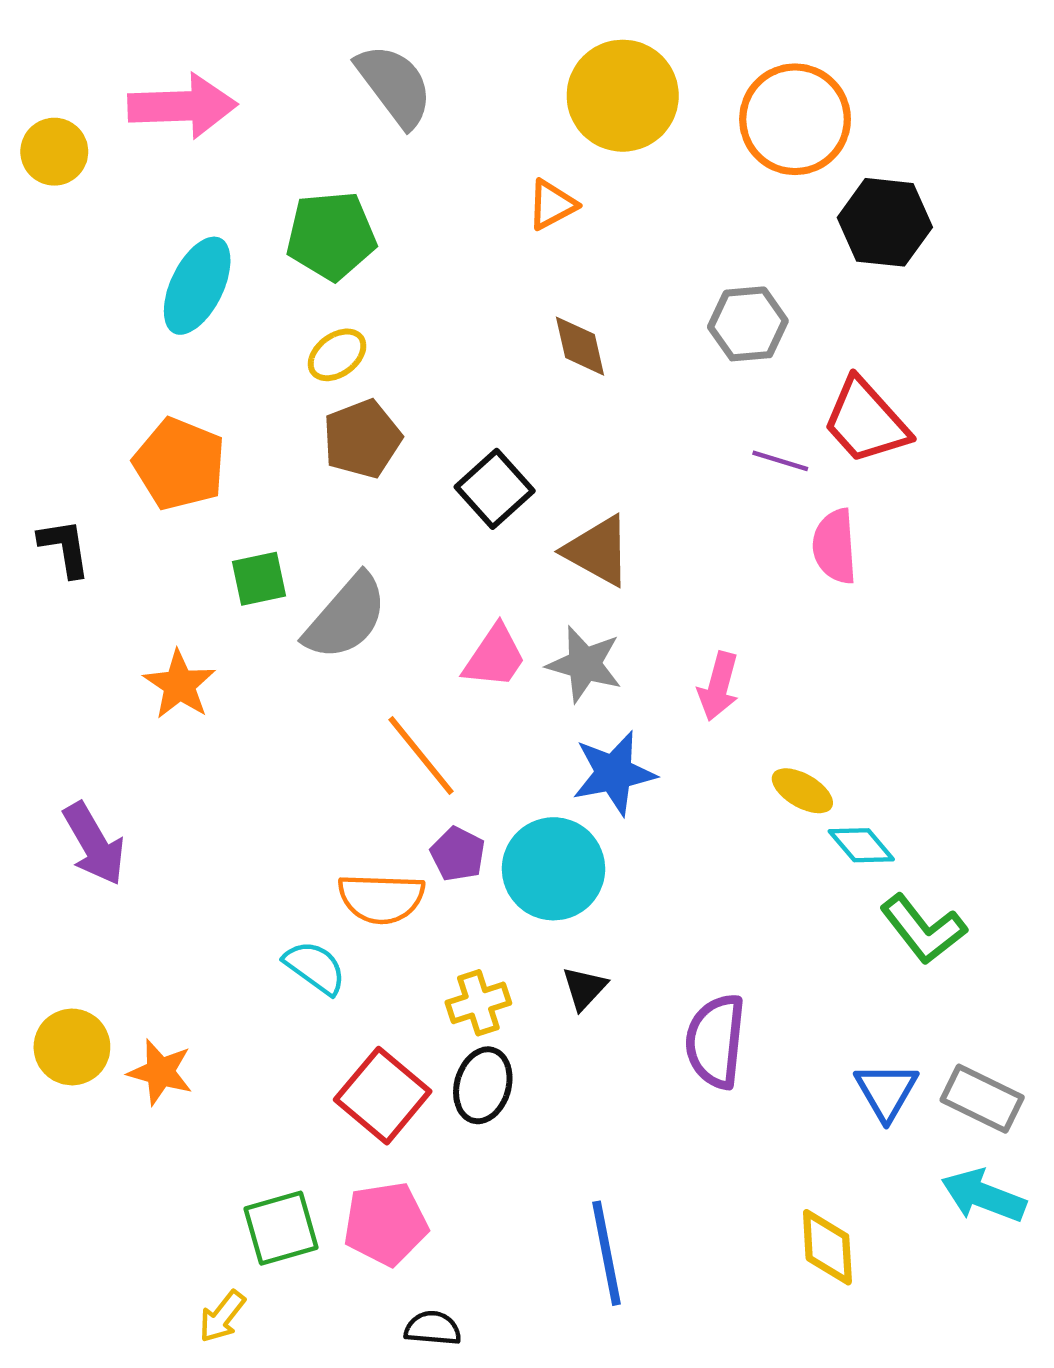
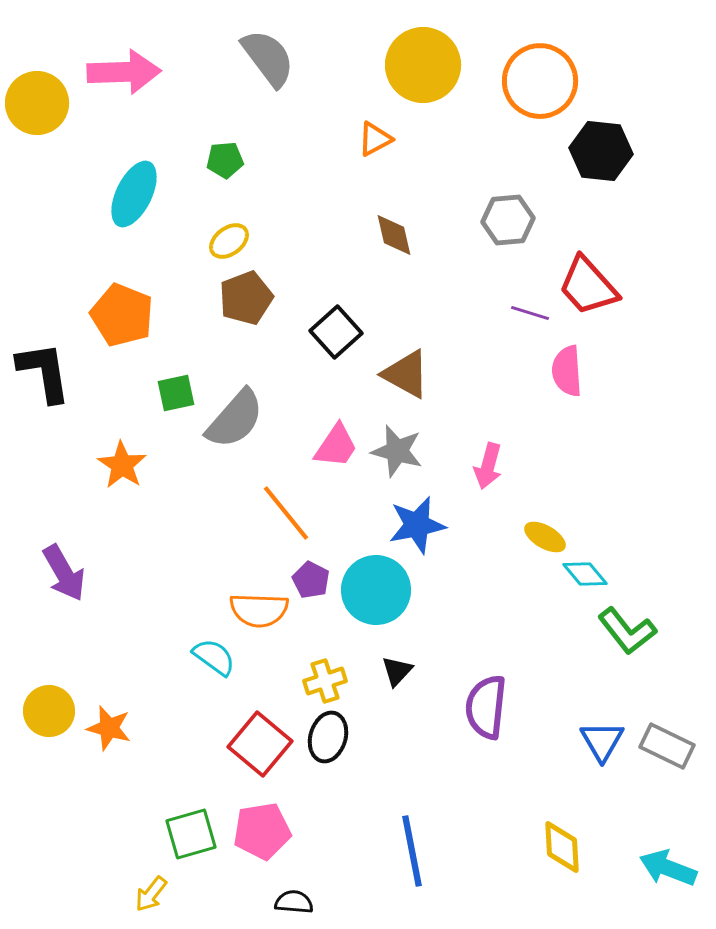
yellow circle: (54, 152) -> (37, 103), size x1.4
green pentagon: (331, 236) -> (225, 160), size x0.6
black L-shape: (65, 548) -> (44, 372), size x1.5
cyan arrow: (984, 1196) -> (668, 868), moved

